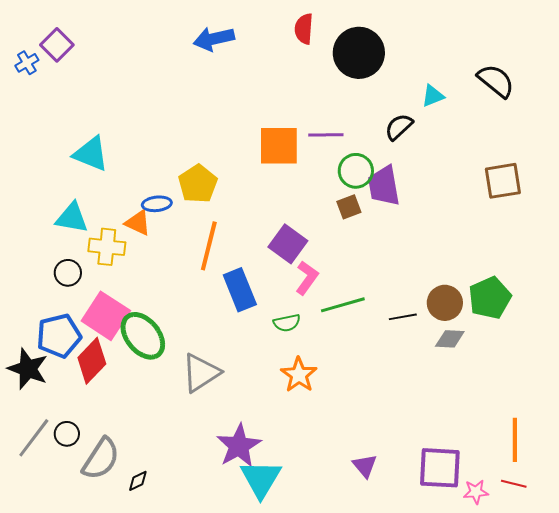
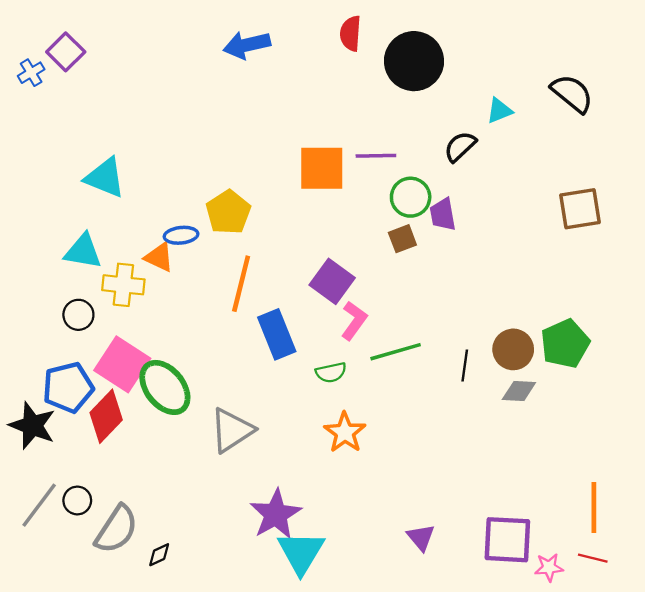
purple trapezoid: (384, 186) -> (443, 214), size x0.7
black line: (403, 317) -> (465, 366), turned -72

